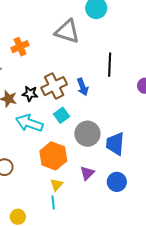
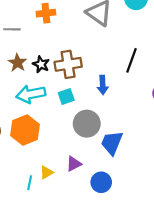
blue arrow: (83, 87) -> (103, 85), moved
cyan arrow: (29, 123) -> (31, 94), turned -48
orange hexagon: (53, 156) -> (25, 130), moved
yellow triangle: (57, 185) -> (46, 172), moved

